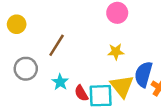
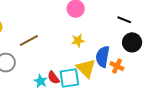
brown line: (57, 45) -> (29, 41), turned 36
cyan star: (60, 82) -> (41, 81), moved

